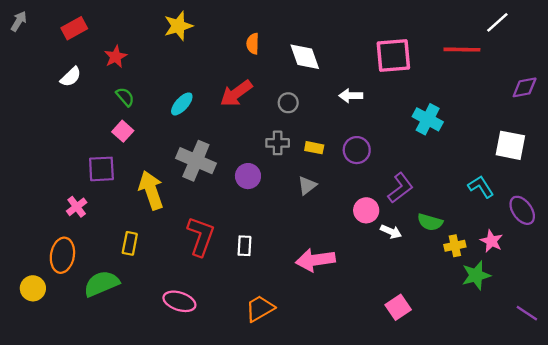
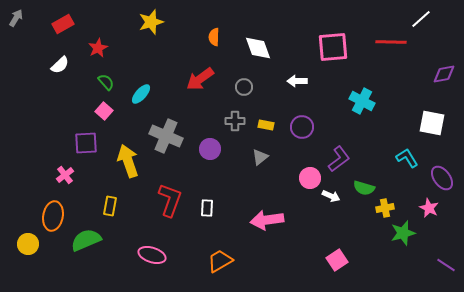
cyan ellipse: (182, 104) -> (141, 94), moved
pink star: (491, 241) -> (429, 208), moved

